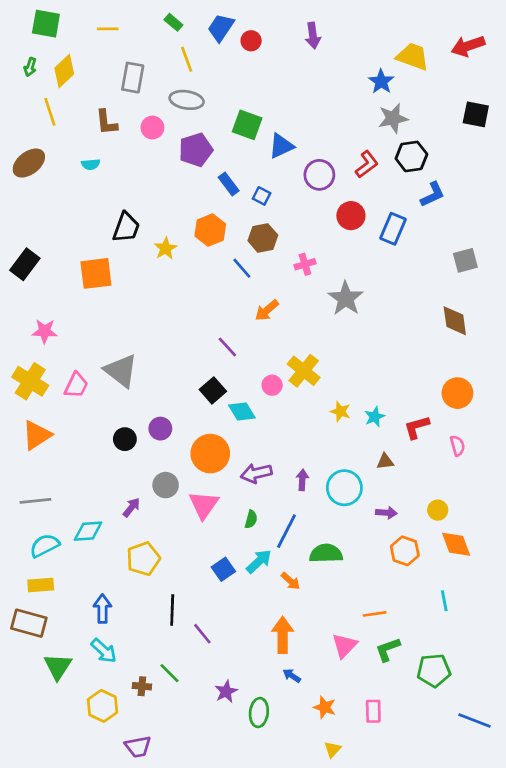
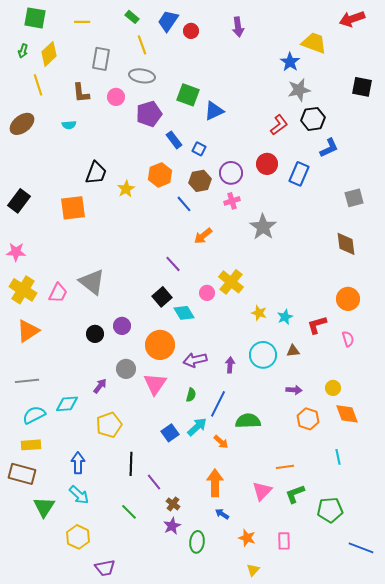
red arrow: (468, 46) -> (352, 19), moved
purple circle: (319, 175) -> (231, 173), moved
pink star: (45, 331) -> (16, 252), moved
cyan circle: (344, 488) -> (263, 355), moved
brown cross: (142, 686) -> (173, 504), moved, turned 32

